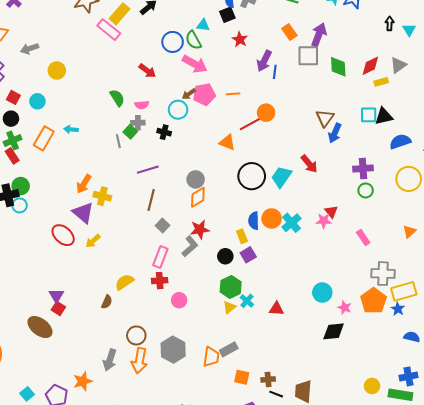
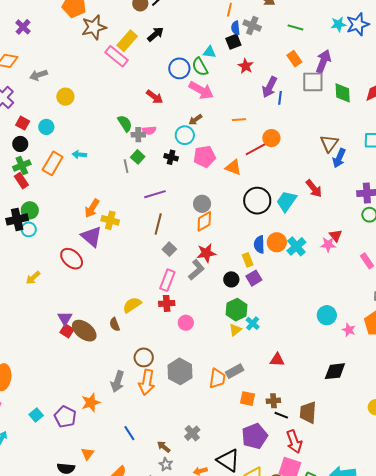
pink pentagon: (204, 94) -> (205, 157), moved
gray cross: (138, 123) -> (138, 135), moved
yellow arrow: (93, 241) -> (33, 278), moved
brown semicircle: (107, 302) -> (115, 324), turned 136
red triangle: (276, 309) -> (277, 360), moved
brown ellipse: (40, 327) -> (84, 331), moved
black diamond: (334, 331) -> (335, 371), moved

